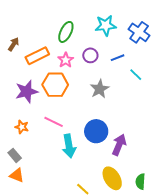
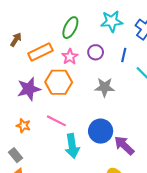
blue line: (118, 58) -> (124, 55), turned -56
gray star: (100, 89) -> (105, 87), turned 30
purple arrow: (119, 145) -> (124, 145), turned -70

